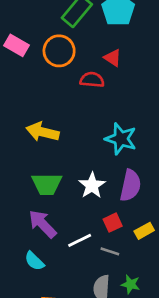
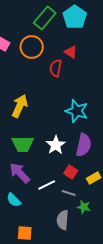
red semicircle: (92, 80) -> (56, 68), turned -84
yellow arrow: (43, 132) -> (20, 106), turned 100
red square: (113, 223) -> (71, 172), turned -32
green star: (130, 284) -> (84, 207), moved

